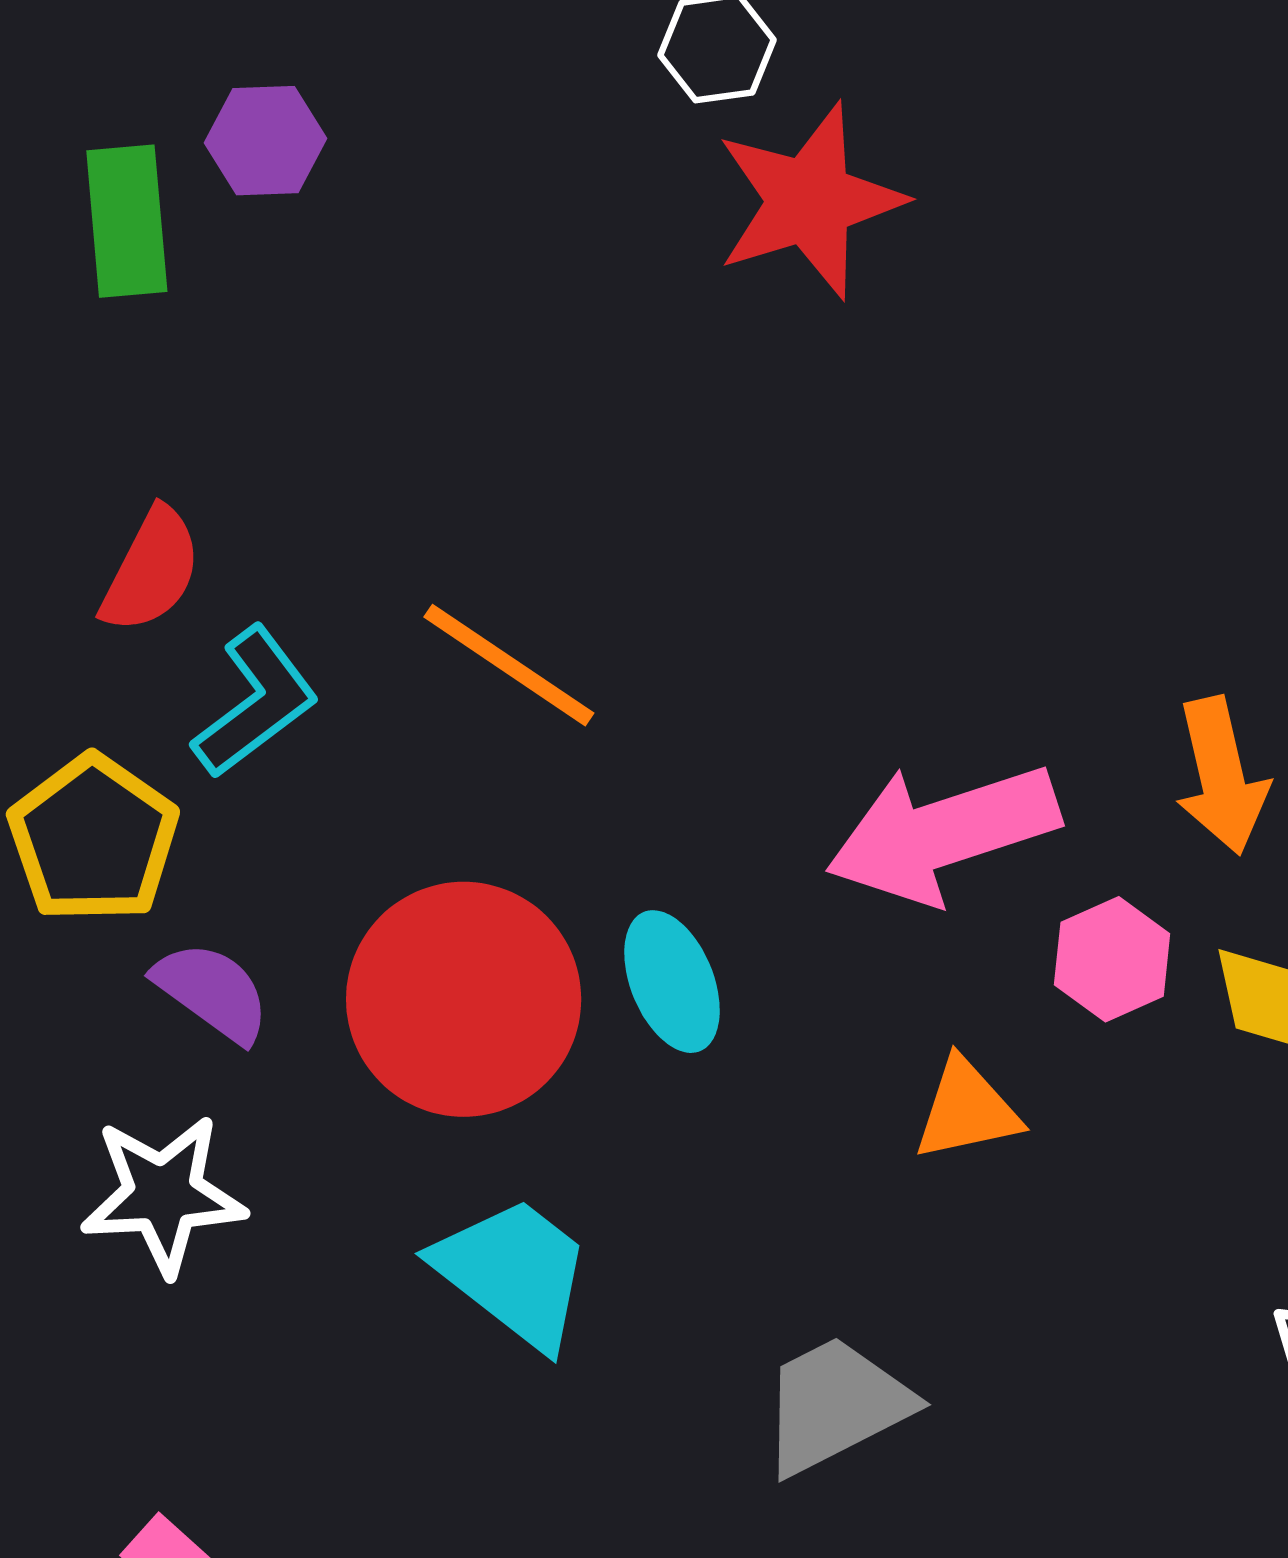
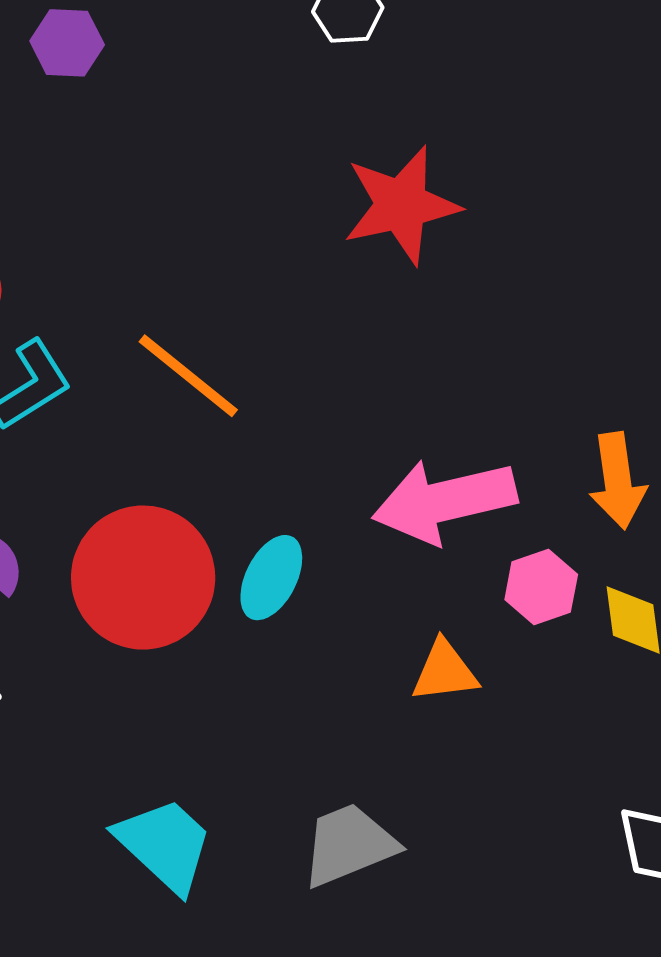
red star: (809, 201) -> (401, 205), moved
cyan ellipse: (672, 982) -> (271, 578), turned 44
cyan trapezoid: (514, 1272) -> (165, 845), moved

